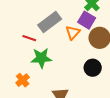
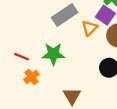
red line: (29, 38) -> (22, 57), moved

